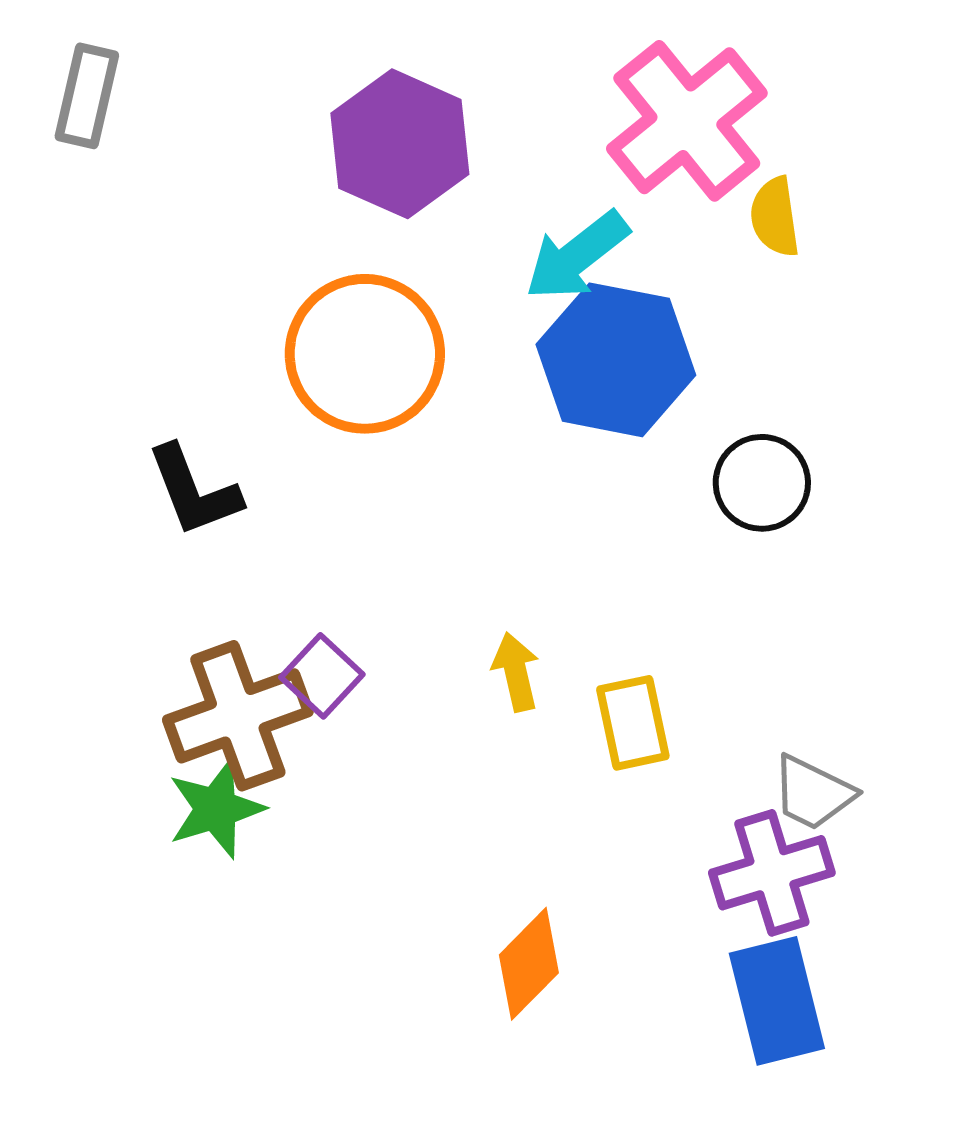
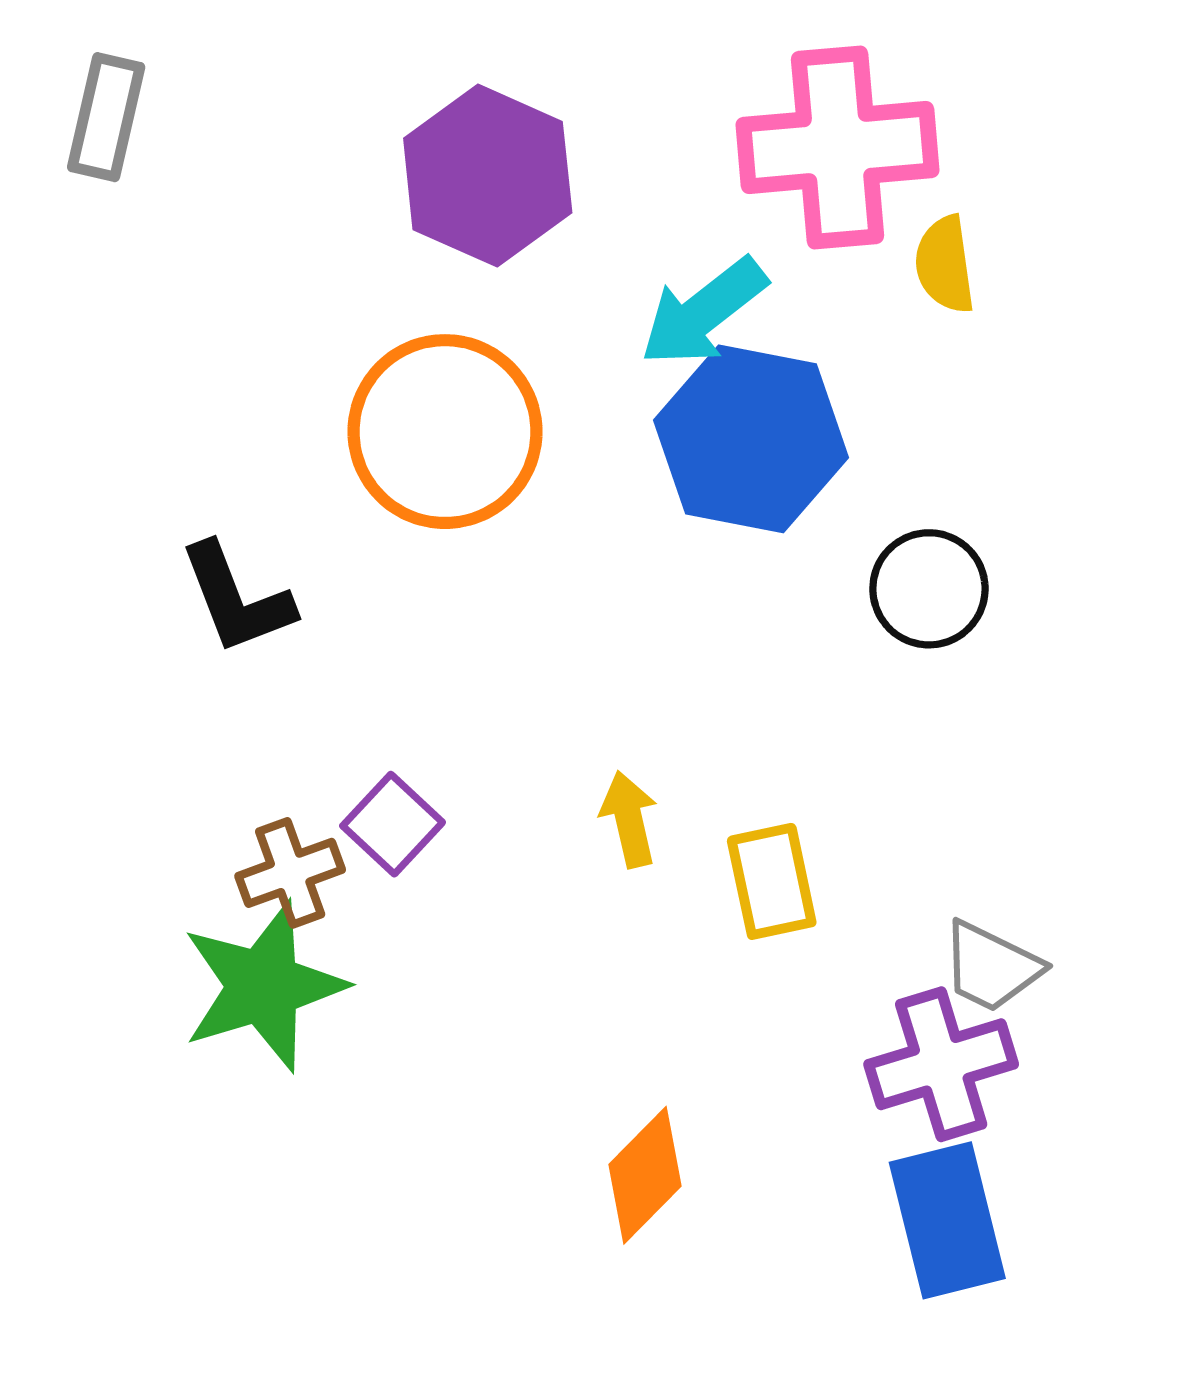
pink cross: (687, 121) -> (838, 148), turned 34
brown cross: (238, 716) -> (290, 873), size x0.6
green star: (216, 809) -> (263, 986), size x1.4

